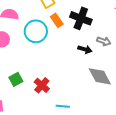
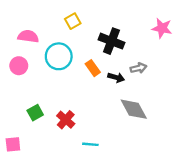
orange rectangle: (57, 20) -> (93, 68), moved
gray arrow: (104, 41) -> (138, 68), turned -32

